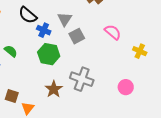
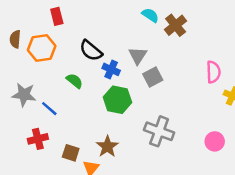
pink semicircle: (113, 32) -> (213, 72), moved, turned 48
green semicircle: (11, 51) -> (75, 81), moved
brown star: (54, 89) -> (107, 146), moved

